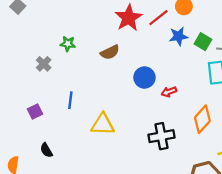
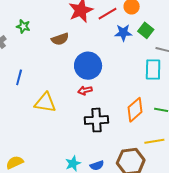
green square: (203, 42) -> (146, 30), moved
blue circle: (144, 78) -> (88, 66), size x1.4
red arrow: (169, 92) -> (85, 90), moved

